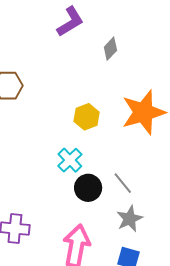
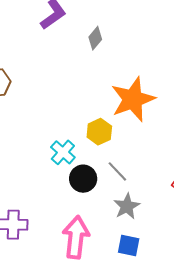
yellow hexagon: (87, 117) -> (99, 132), moved

